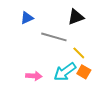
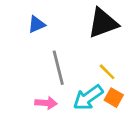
black triangle: (76, 17) -> (103, 23), size x1.4
gray line: (54, 37) -> (58, 68), moved, turned 60

